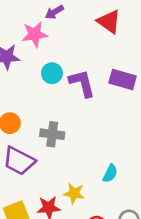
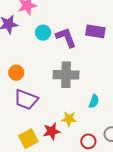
gray cross: (52, 134) -> (66, 75), moved, size x1.4

